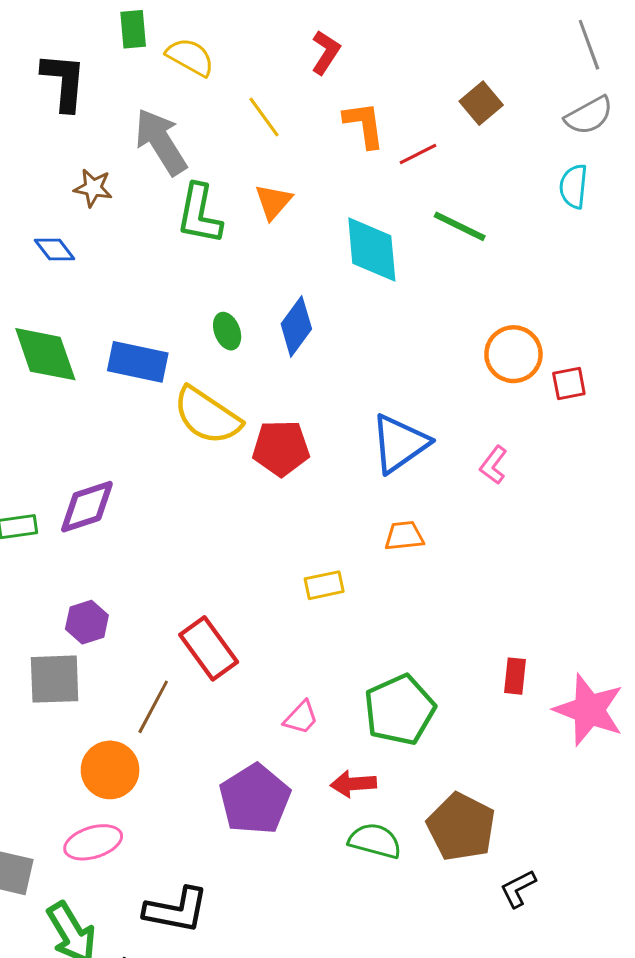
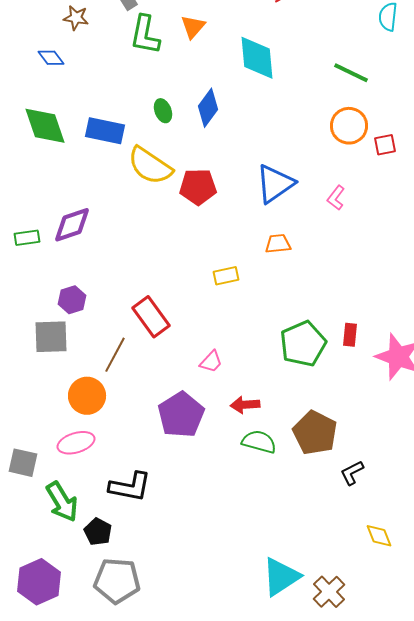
green line: (460, 226) -> (351, 73), moved
green pentagon: (400, 710) -> (303, 344), moved

